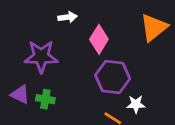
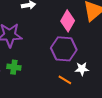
pink diamond: (99, 39) -> (68, 21), moved

